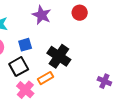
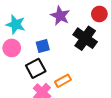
black cross: (59, 56) -> (85, 38), moved

